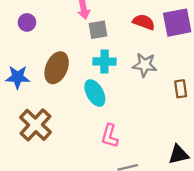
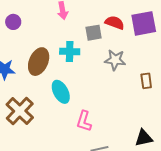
gray square: (98, 30) -> (94, 33), moved
cyan cross: (104, 61) -> (70, 51), moved
cyan ellipse: (95, 93) -> (61, 92), moved

